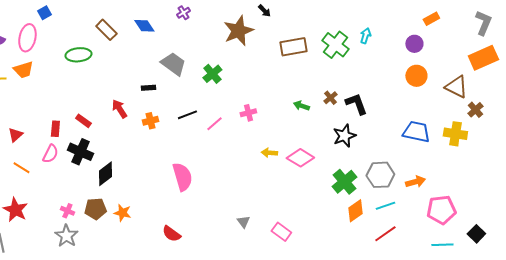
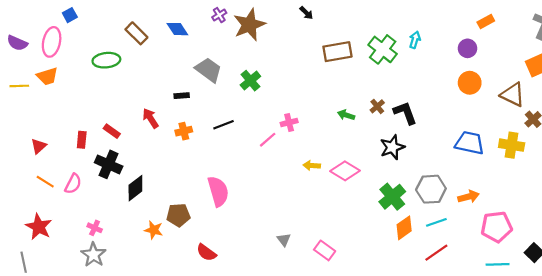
brown star: (238, 31) -> (249, 25), moved
pink line: (214, 124) -> (268, 140), moved
pink semicircle: (50, 154) -> (73, 184), moved
brown pentagon: (95, 209) -> (178, 215), moved

